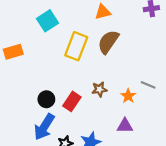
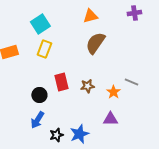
yellow rectangle: (76, 46) -> (44, 49), moved, size x0.7
red rectangle: (72, 101) -> (61, 82), moved, turned -48
blue arrow: (44, 127) -> (37, 120), size x0.7

